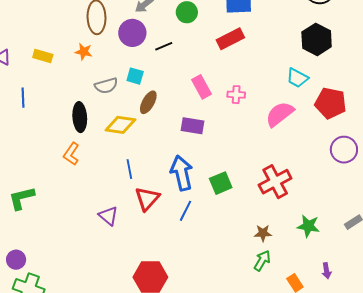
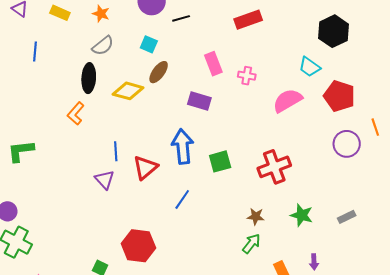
gray semicircle: (106, 86) -> (103, 46), moved, turned -30
blue line: (129, 169) -> (116, 151), moved
blue line: (186, 211) -> (182, 199), moved

